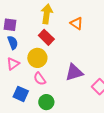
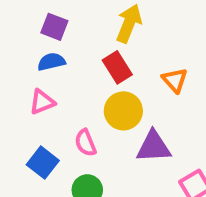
orange triangle: (77, 23) -> (175, 80), moved
blue semicircle: (13, 43) -> (51, 62), turned -96
yellow circle: (37, 58) -> (123, 111), moved

